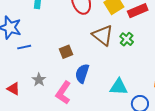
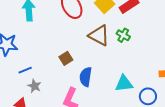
blue line: (24, 47) -> (25, 70), moved
gray star: (39, 80) -> (34, 86), moved

